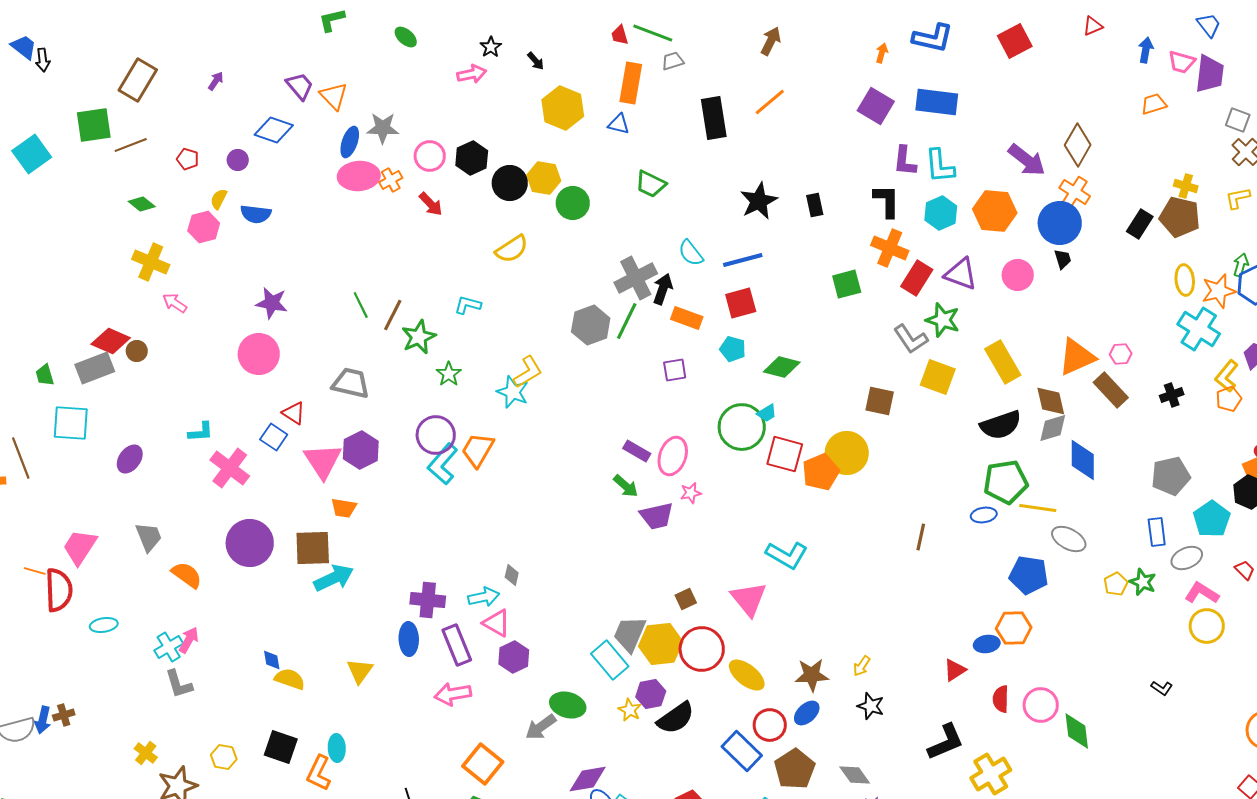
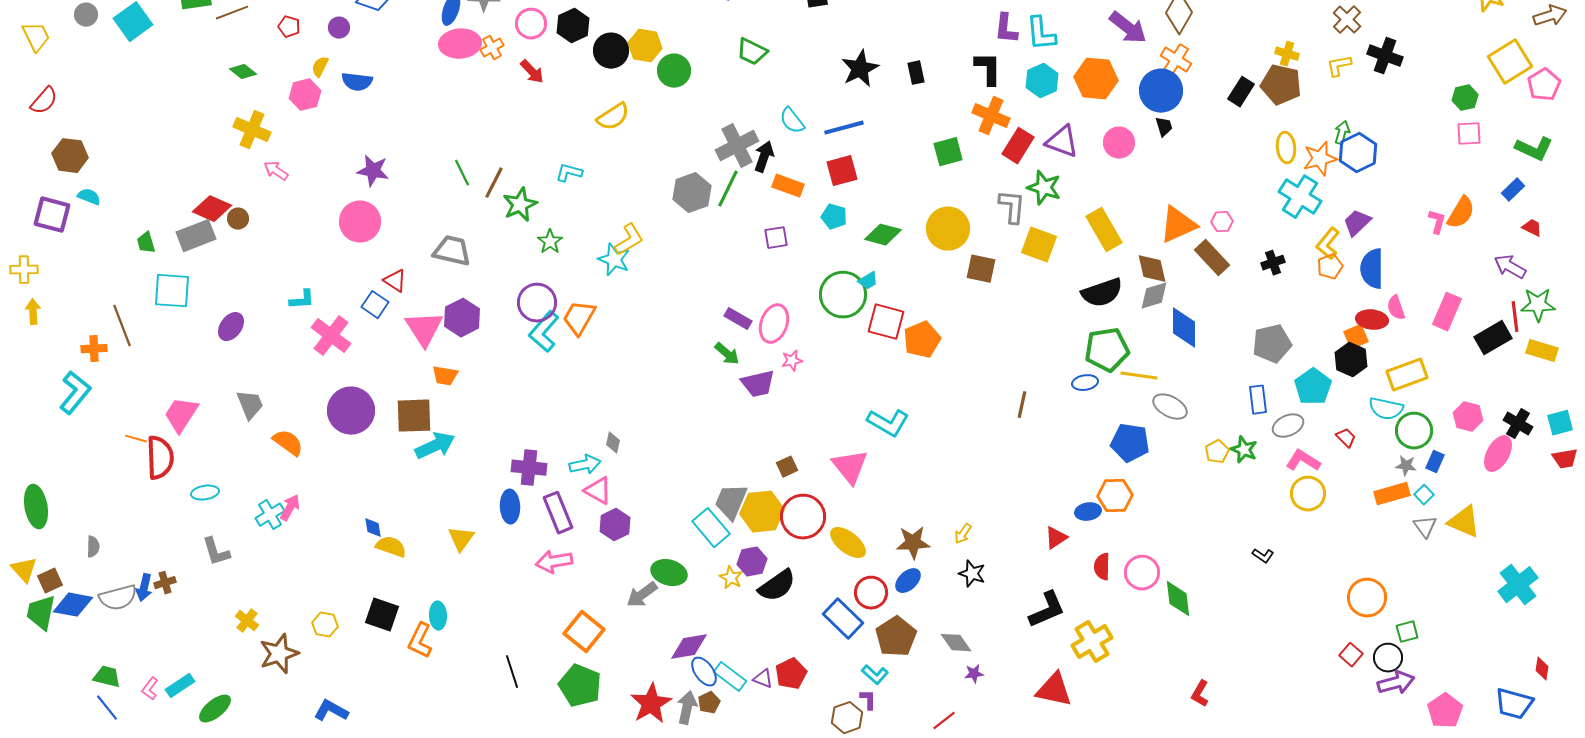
gray L-shape: (911, 339) -> (1012, 207), turned -141
yellow circle: (847, 453) -> (948, 229), moved
gray L-shape: (179, 684) -> (216, 552), moved

